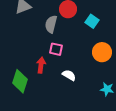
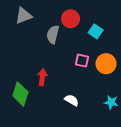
pink square: (56, 49) -> (82, 61), moved
white semicircle: (69, 75) -> (72, 100), moved

